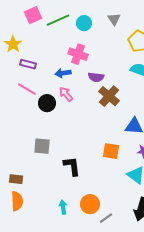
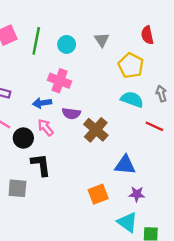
green line: (58, 20) -> (36, 41), turned -55
purple semicircle: (96, 77) -> (71, 113), moved
orange square: (111, 151) -> (98, 194), turned -30
black L-shape: (72, 166) -> (41, 165), moved

